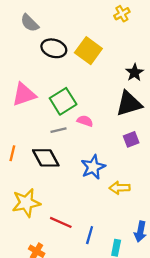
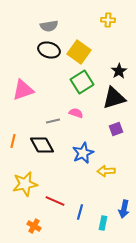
yellow cross: (122, 14) -> (108, 20), turned 32
gray semicircle: (30, 23) -> (49, 26), moved, turned -54
green square: (63, 101) -> (82, 82), moved

